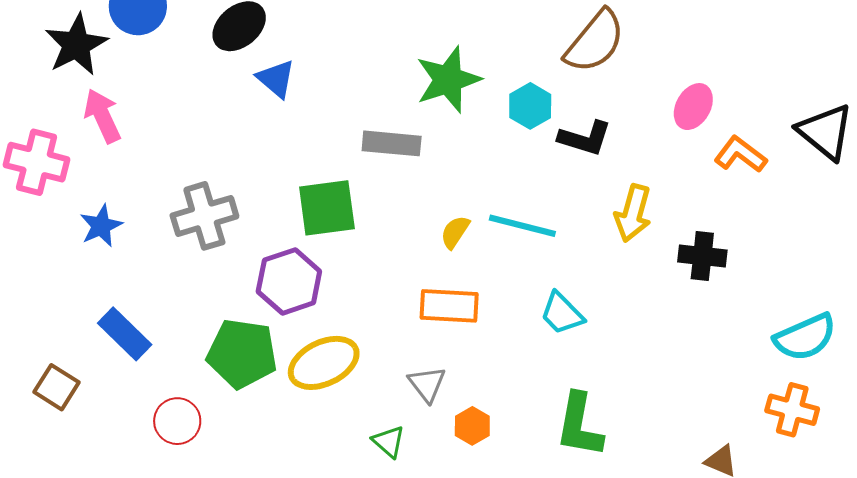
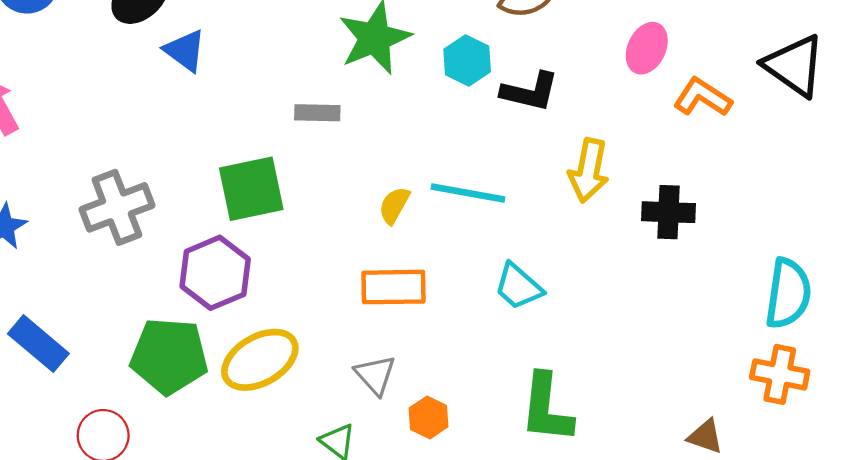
gray rectangle: (392, 143) -> (317, 113), size x0.7
cyan semicircle: (805, 337) -> (788, 293), turned -54

